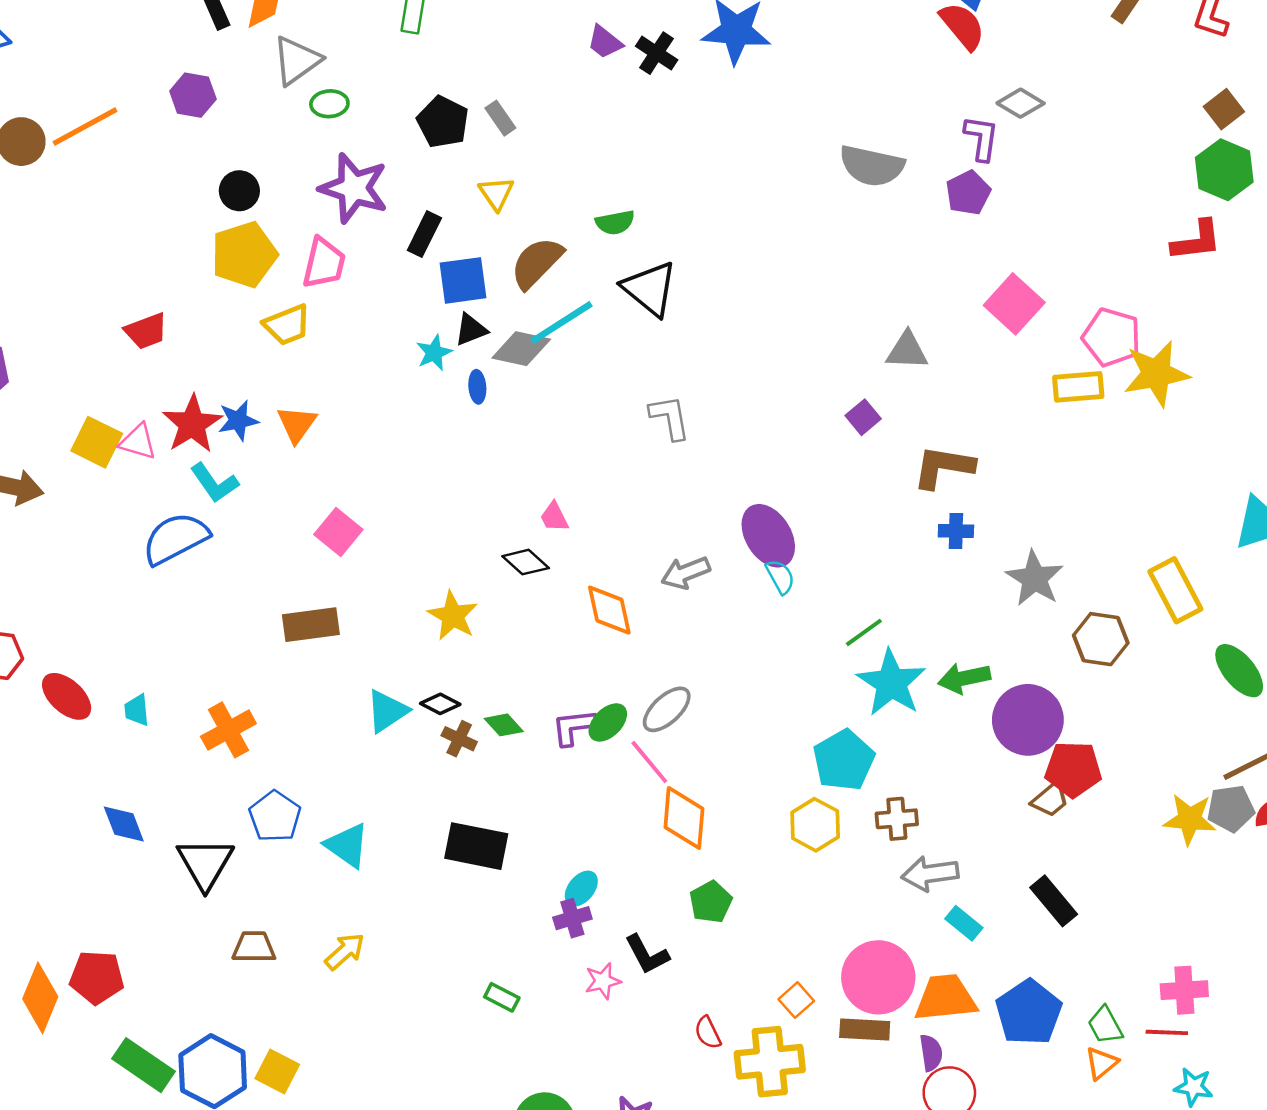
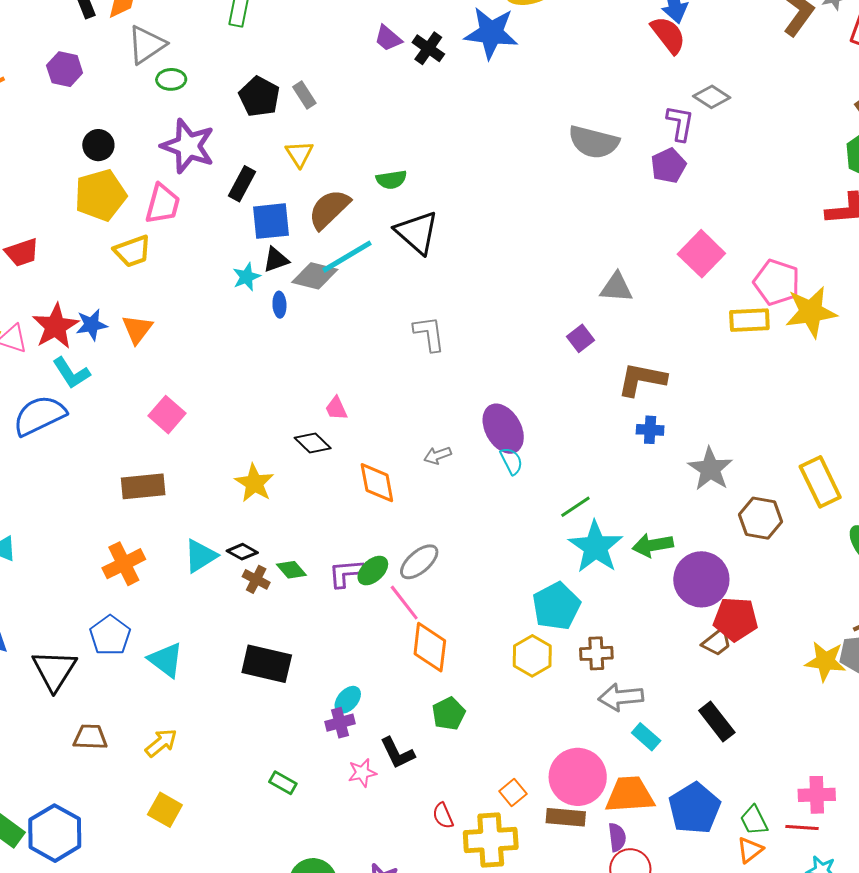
gray arrow: (686, 573) -> (438, 455), size x0.7
orange cross: (228, 730) -> (124, 564), moved
yellow square: (277, 1072) -> (165, 810), moved

